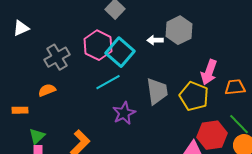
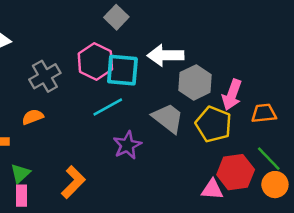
gray hexagon: (179, 30) -> (195, 82), moved
white arrow: (155, 40) -> (165, 55), size x1.8
cyan square: (120, 52) -> (122, 70), turned -36
gray trapezoid: (157, 91) -> (168, 118), turned -44

